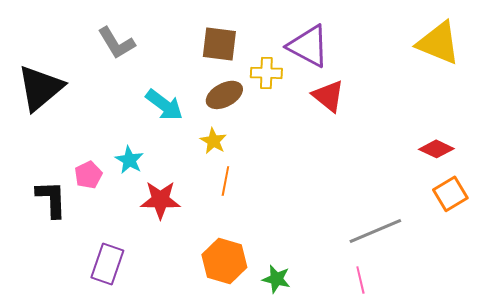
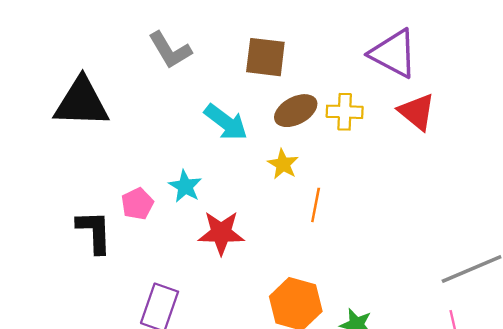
brown square: (219, 44) -> (265, 57), moved
yellow cross: (266, 73) -> (345, 112), moved
black triangle: (40, 88) -> (82, 102), turned 42
orange line: (225, 181) -> (316, 205), moved

